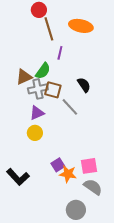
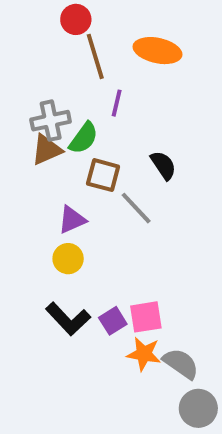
gray cross: (38, 89) -> (51, 121), moved
pink square: (89, 166) -> (146, 317), moved
orange star: (68, 174) -> (144, 354), moved
black L-shape: (18, 177) -> (68, 319), moved
gray circle: (76, 210) -> (198, 408), moved

